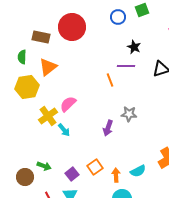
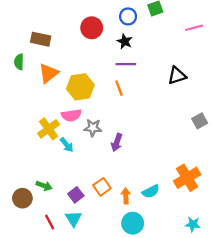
red circle: (72, 27) -> (92, 28), moved, size x0.7
black star: (134, 47) -> (125, 41), moved
purple line: (126, 66) -> (126, 64), moved
yellow hexagon: (27, 87) -> (80, 87), moved
pink semicircle: (68, 104) -> (71, 115), turned -144
gray star: (129, 114) -> (93, 128), moved

